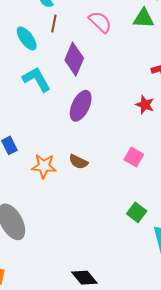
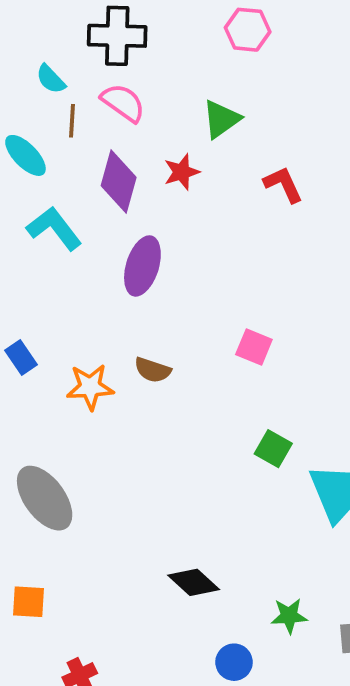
green triangle: (144, 18) -> (221, 119), moved, turned -30
pink semicircle: (100, 22) -> (123, 103), moved
red star: (145, 105) -> (182, 172), moved, turned -30

